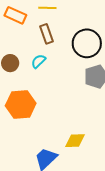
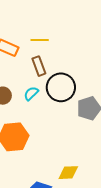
black circle: (87, 43) -> (61, 87), moved

